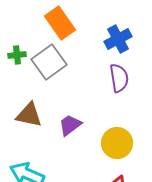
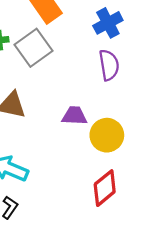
purple trapezoid: (70, 125) -> (74, 116), moved, turned 40

